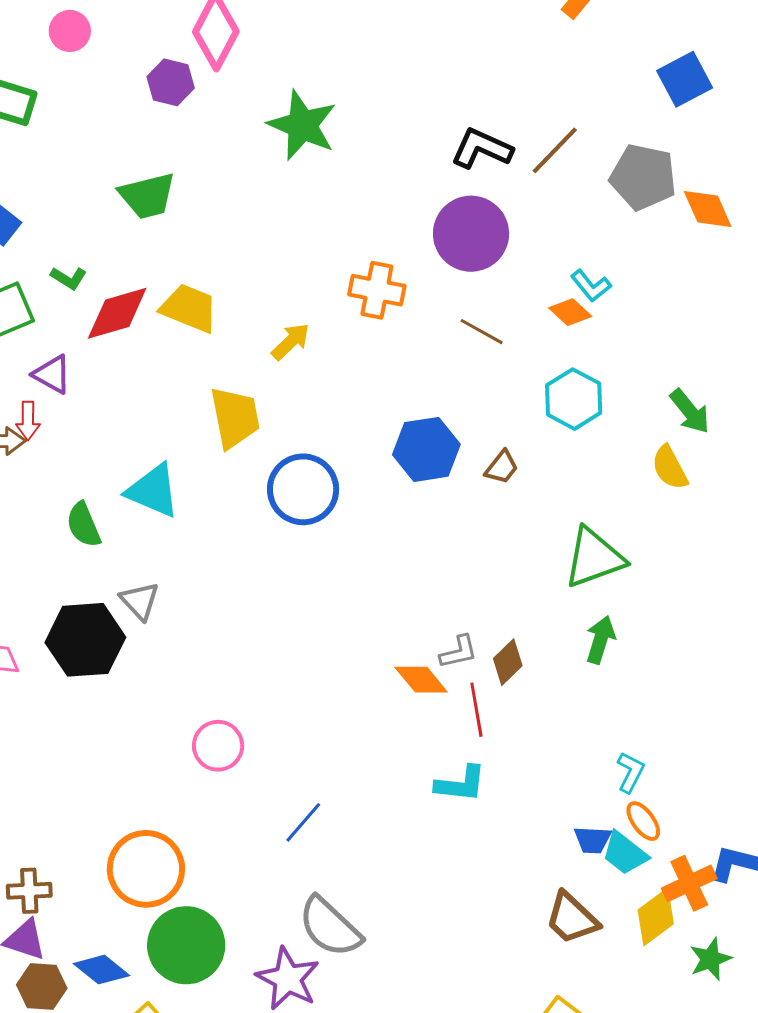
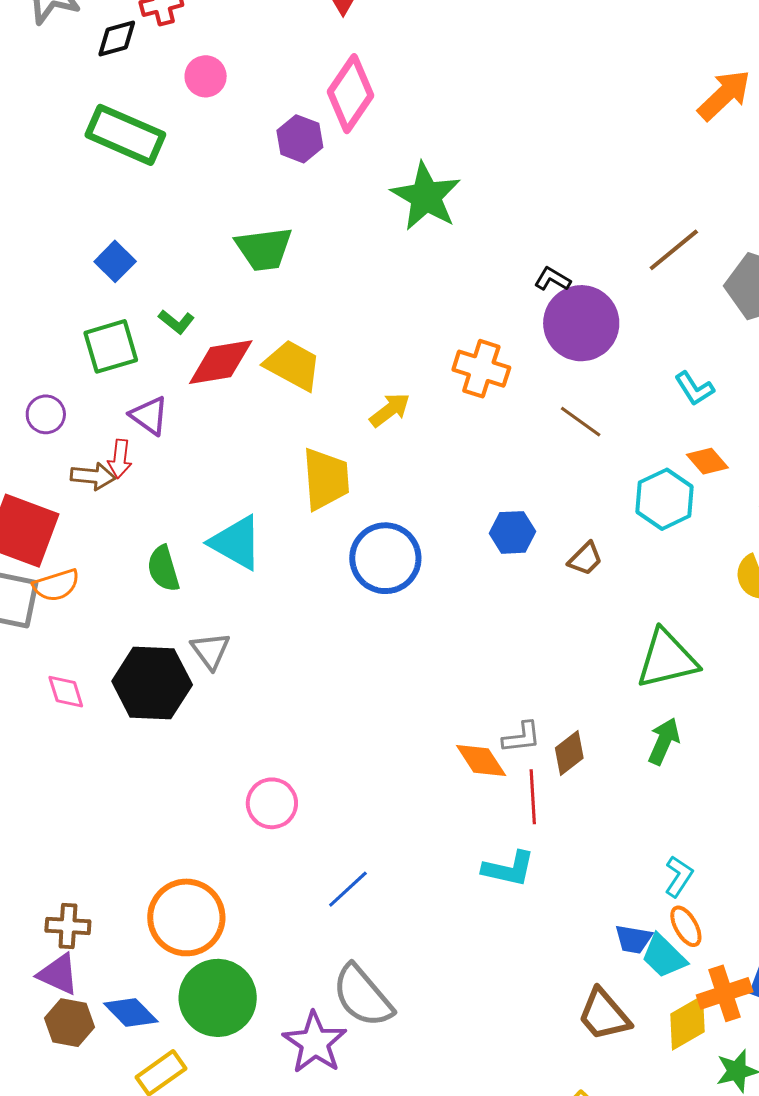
black L-shape: (482, 149) -> (552, 279), moved, size x0.6
orange diamond: (570, 312) -> (707, 461), moved
blue hexagon: (426, 449) -> (512, 532), size x0.7

